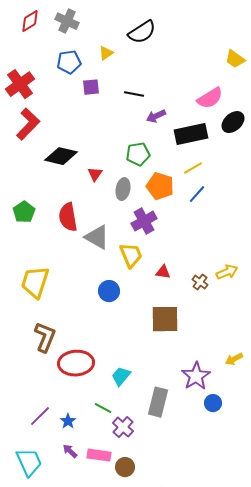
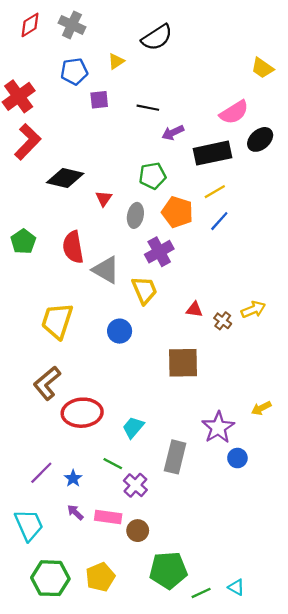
red triangle: (163, 272) -> (194, 310), moved
yellow trapezoid: (35, 282) -> (57, 321), moved
brown L-shape: (45, 337) -> (47, 383), turned -152

